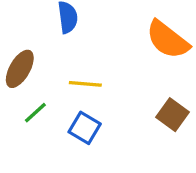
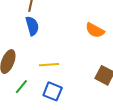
orange semicircle: (168, 40) -> (95, 30), size x0.7

